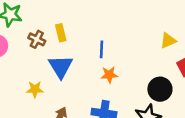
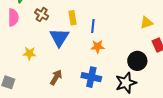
yellow rectangle: (61, 33) -> (73, 18), moved
yellow star: (35, 89) -> (29, 53), moved

